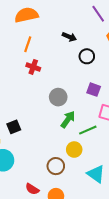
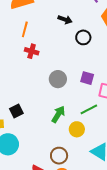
purple square: (94, 90) -> (87, 78), moved
green arrow: (68, 119) -> (58, 114), moved
brown circle: (56, 166) -> (59, 156), moved

